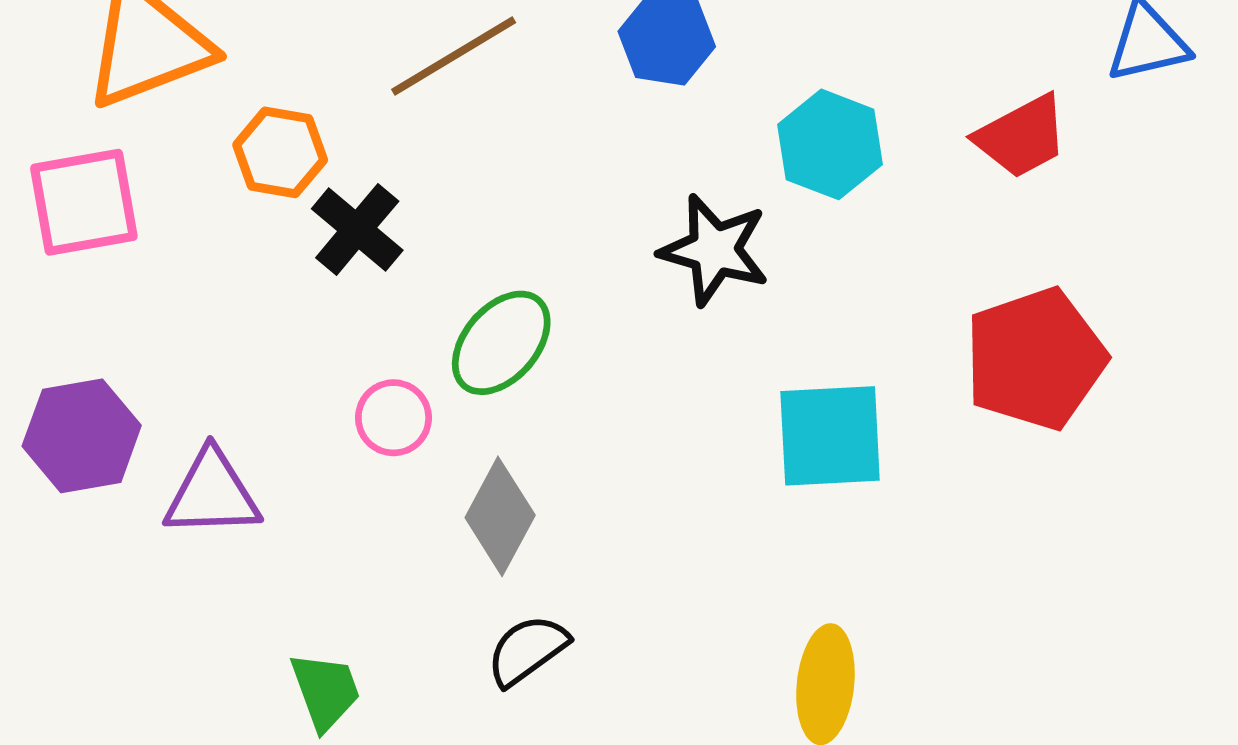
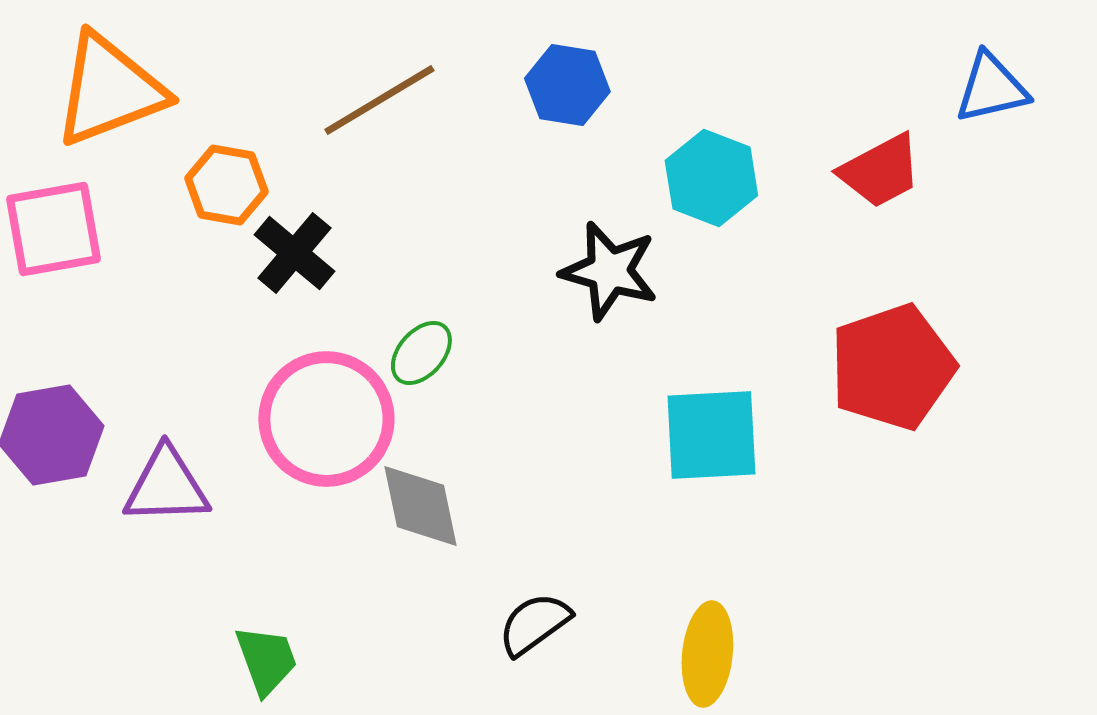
green ellipse: (501, 343) -> (421, 353), size x0.7
pink circle: (393, 418) -> (326, 419), size x2.0
gray diamond: (500, 516) -> (420, 506), turned -40
black semicircle: (527, 650) -> (534, 624), moved

